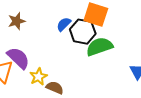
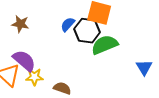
brown star: (17, 21) -> (20, 24), turned 30
yellow star: (38, 77) -> (34, 77), moved, turned 30

